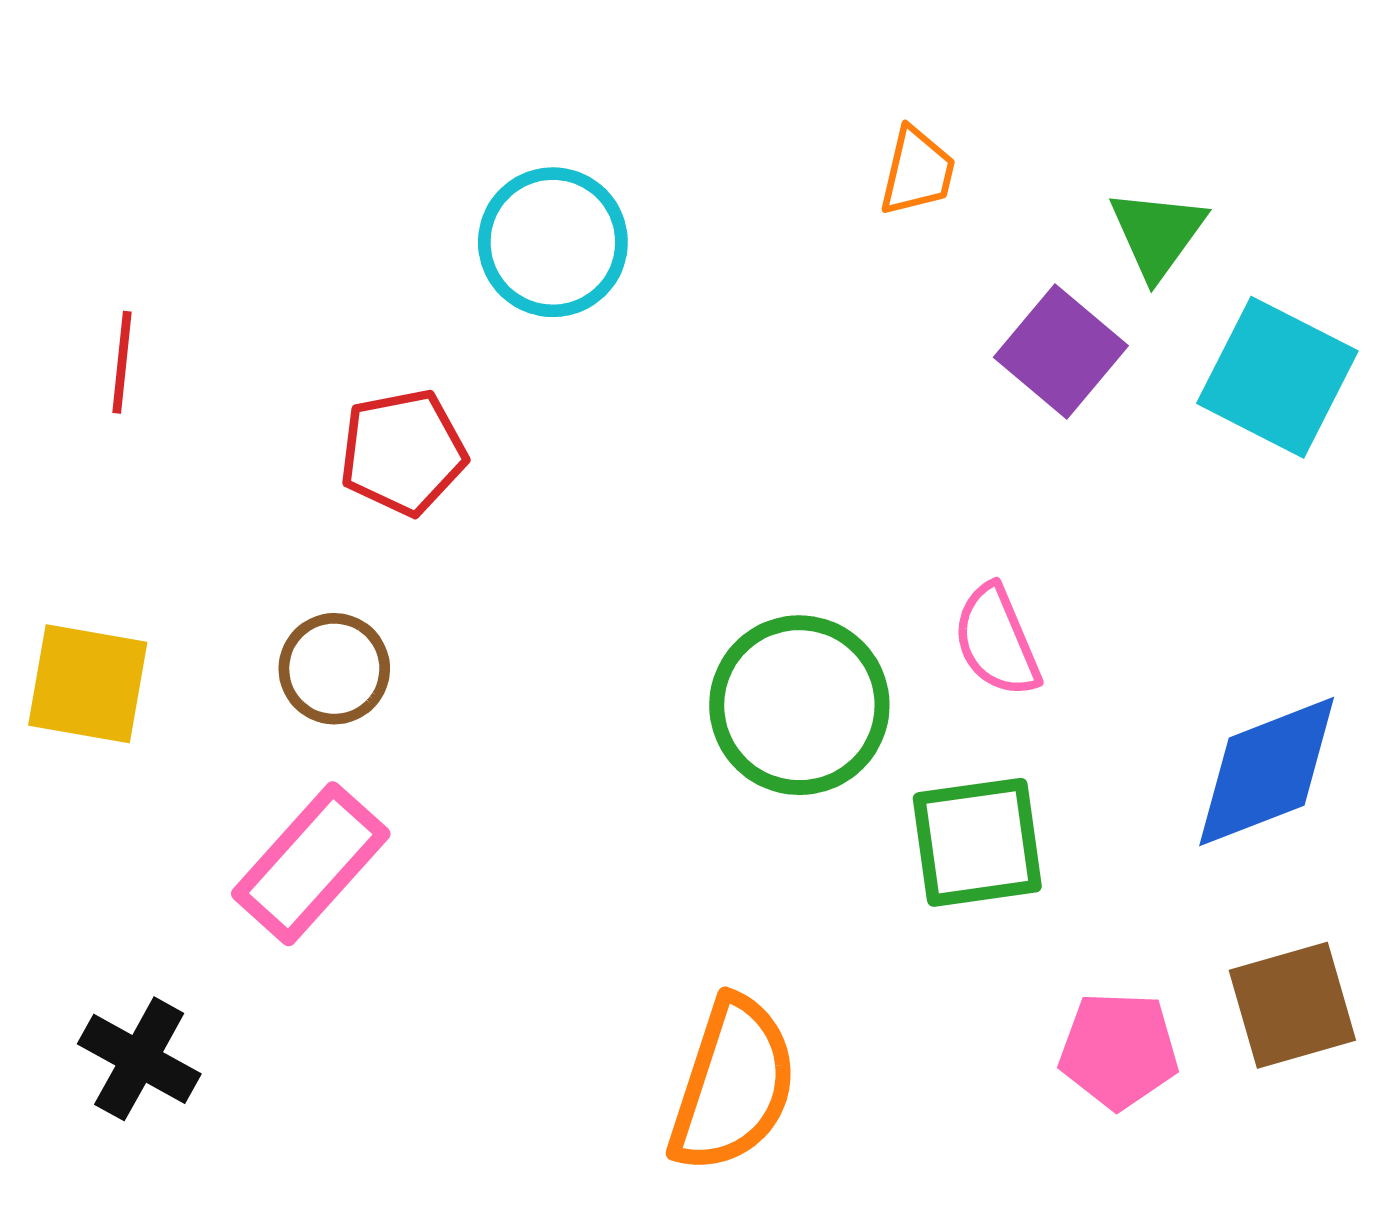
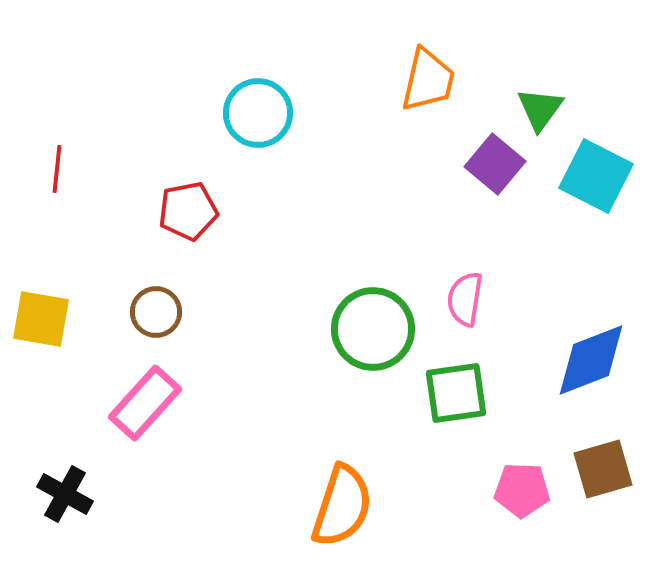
orange trapezoid: (917, 171) -> (428, 80), size x1.5
pink semicircle: (997, 641) -> (465, 299), turned 32

